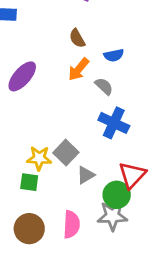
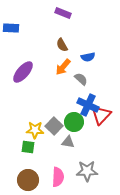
gray triangle: (86, 175) -> (68, 142), turned 40
red triangle: (132, 175) -> (101, 115), moved
green circle: (117, 195) -> (74, 122), moved

